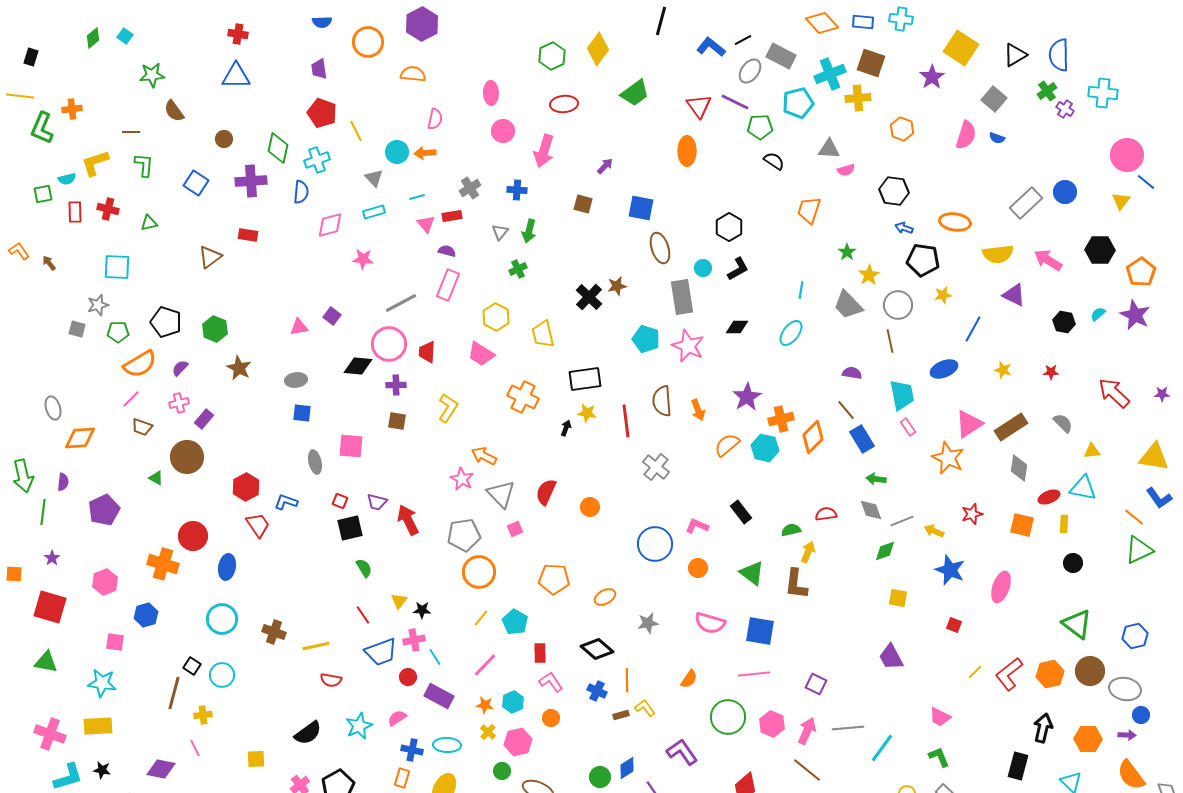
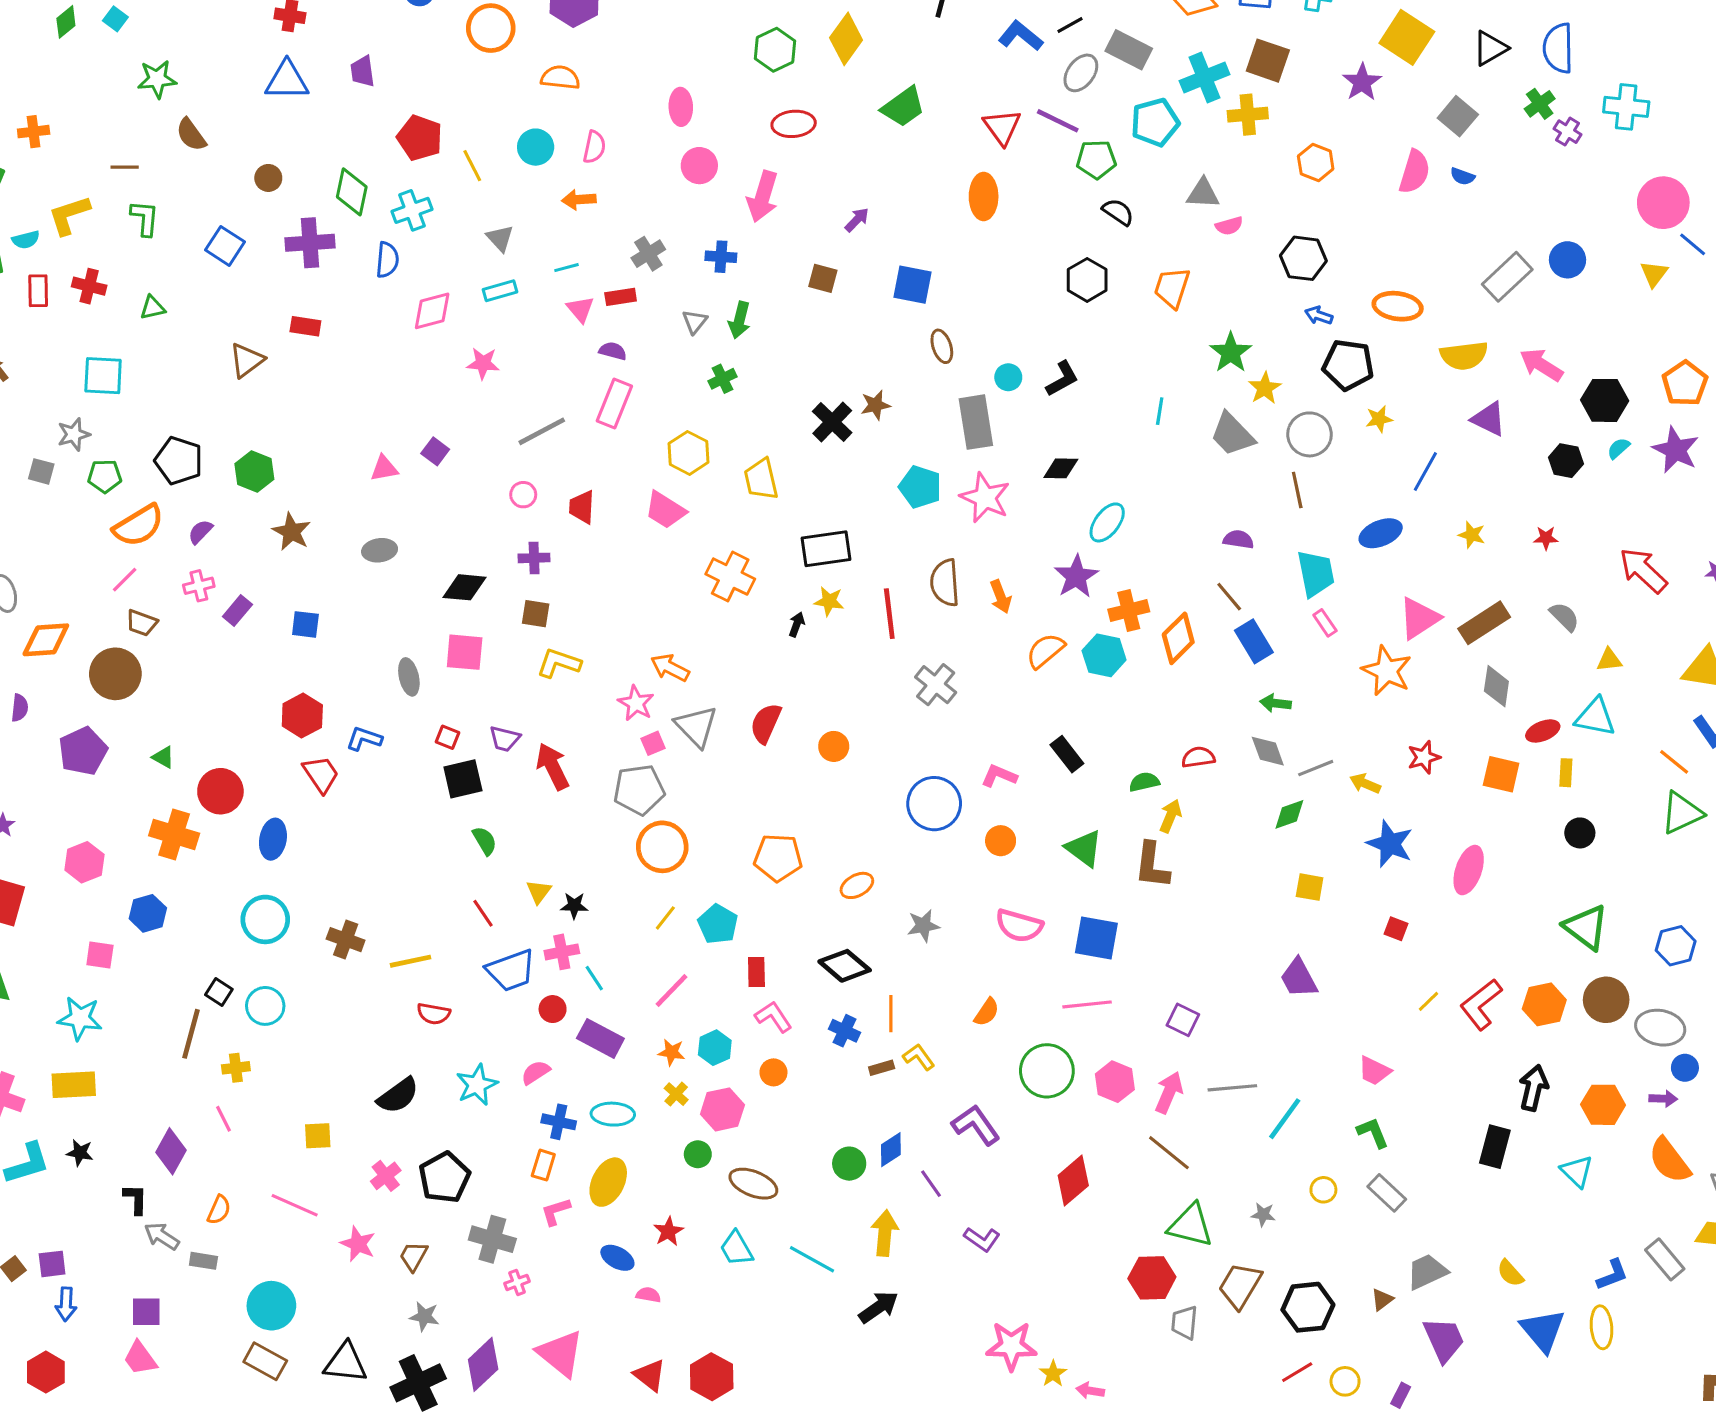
purple trapezoid: (319, 69) -> (363, 71), moved
cyan circle: (397, 152) -> (536, 147), moved
black hexagon: (729, 227) -> (1087, 280), moved
brown ellipse: (660, 248) -> (942, 346), size x0.7
black hexagon: (1100, 250) -> (1605, 400), moved
green star: (847, 252) -> (1231, 353), size x1.5
cyan ellipse: (791, 333) -> (1107, 522), moved
pink circle: (389, 344) -> (523, 495), size x0.5
black diamond: (358, 366) -> (465, 587), moved
yellow L-shape: (448, 408) -> (559, 663), moved, turned -104
blue square: (302, 413) -> (305, 624), moved
brown circle: (187, 457) -> (115, 674), moved
green triangle: (156, 478) -> (163, 757), moved
pink square: (515, 529) -> (653, 743), moved
purple diamond: (161, 769) -> (171, 1151), turned -72

